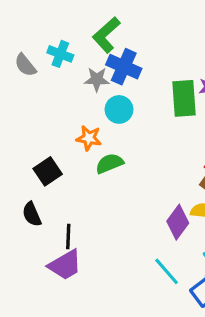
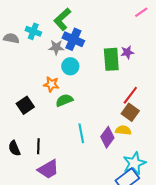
gray semicircle: (25, 65) -> (11, 38), turned 140
black semicircle: (32, 214) -> (14, 148), moved
purple trapezoid: (65, 265) -> (48, 169), moved
cyan line: (167, 271) -> (81, 133), moved, turned 30

